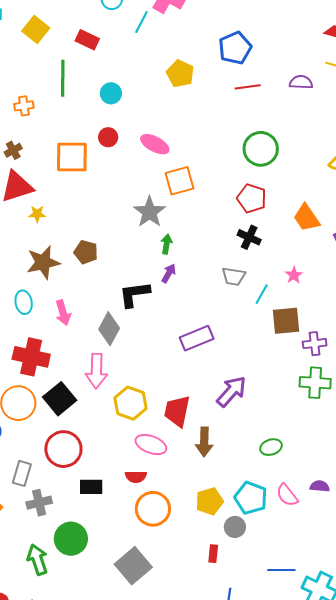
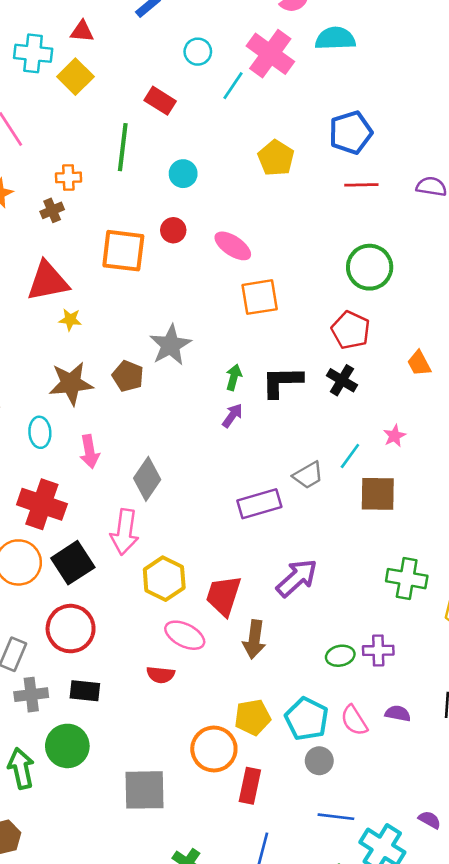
yellow square: (36, 29) -> (75, 77), moved
brown cross: (13, 150) -> (52, 210), moved
gray star: (150, 212) -> (170, 345), moved
orange trapezoid: (306, 218) -> (419, 363), size x0.7
gray trapezoid: (234, 276) -> (308, 475), moved, turned -45
black L-shape: (134, 294) -> (282, 382), moved
purple cross: (315, 344) -> (378, 650), moved
black rectangle: (91, 487) -> (85, 691), moved
orange circle: (153, 509) -> (214, 749), moved
gray circle: (235, 527) -> (319, 761), moved
red rectangle: (213, 554) -> (250, 786), size x1.5
gray square: (133, 566) -> (144, 790), turned 33

